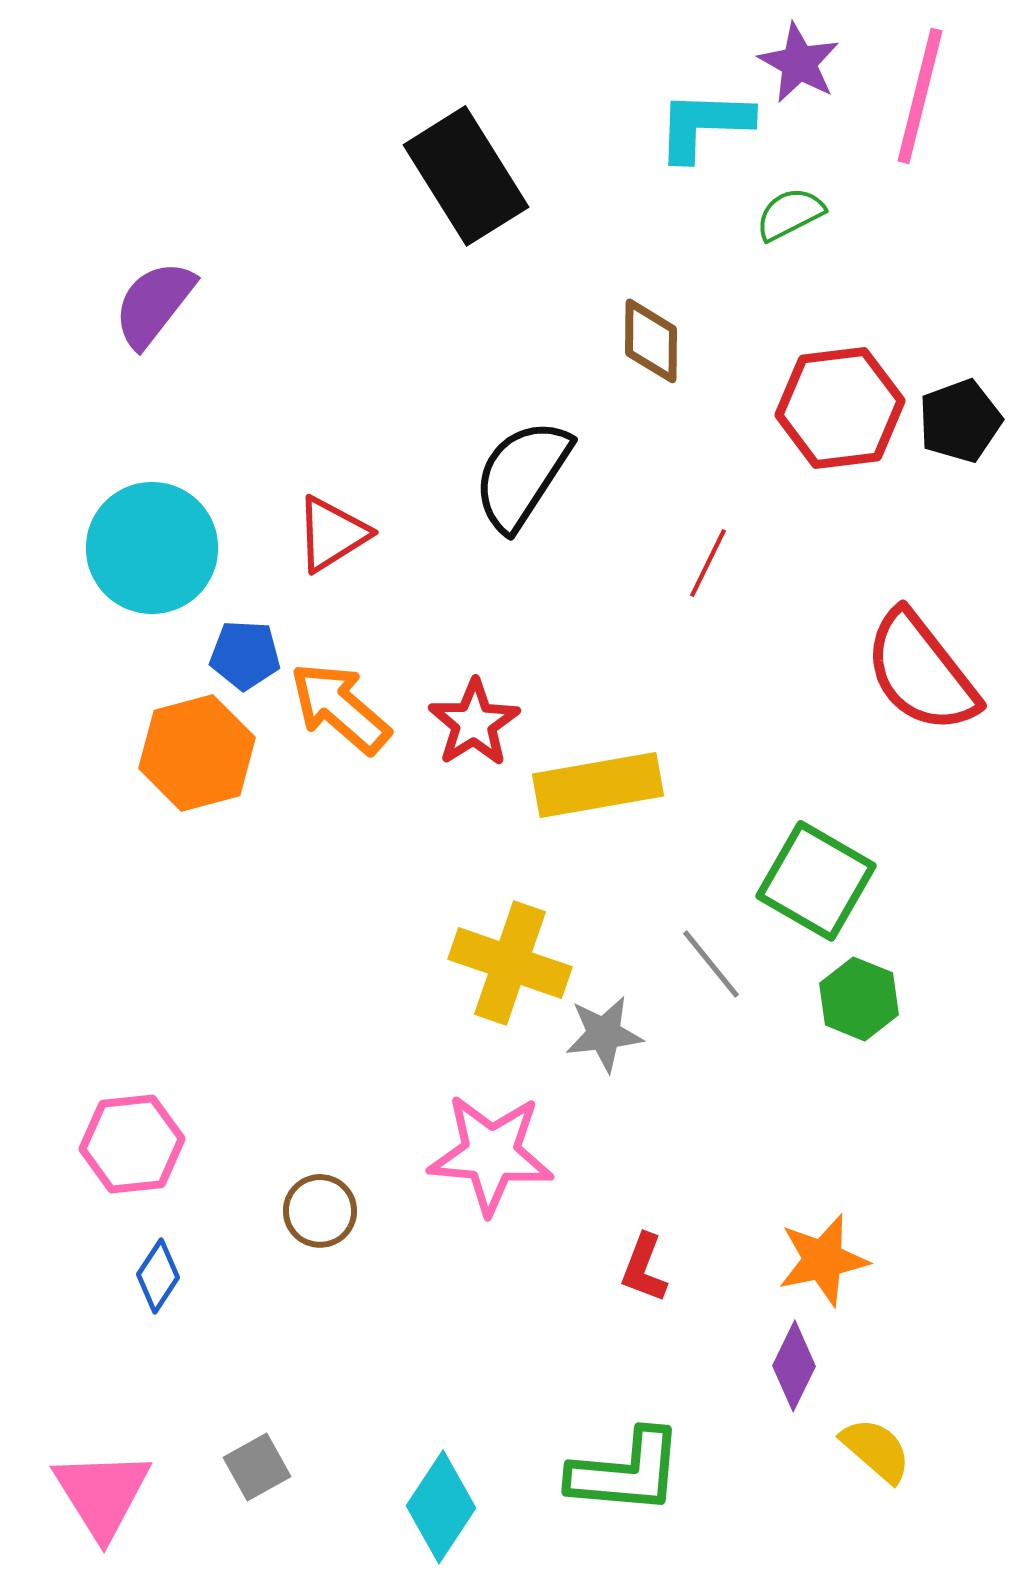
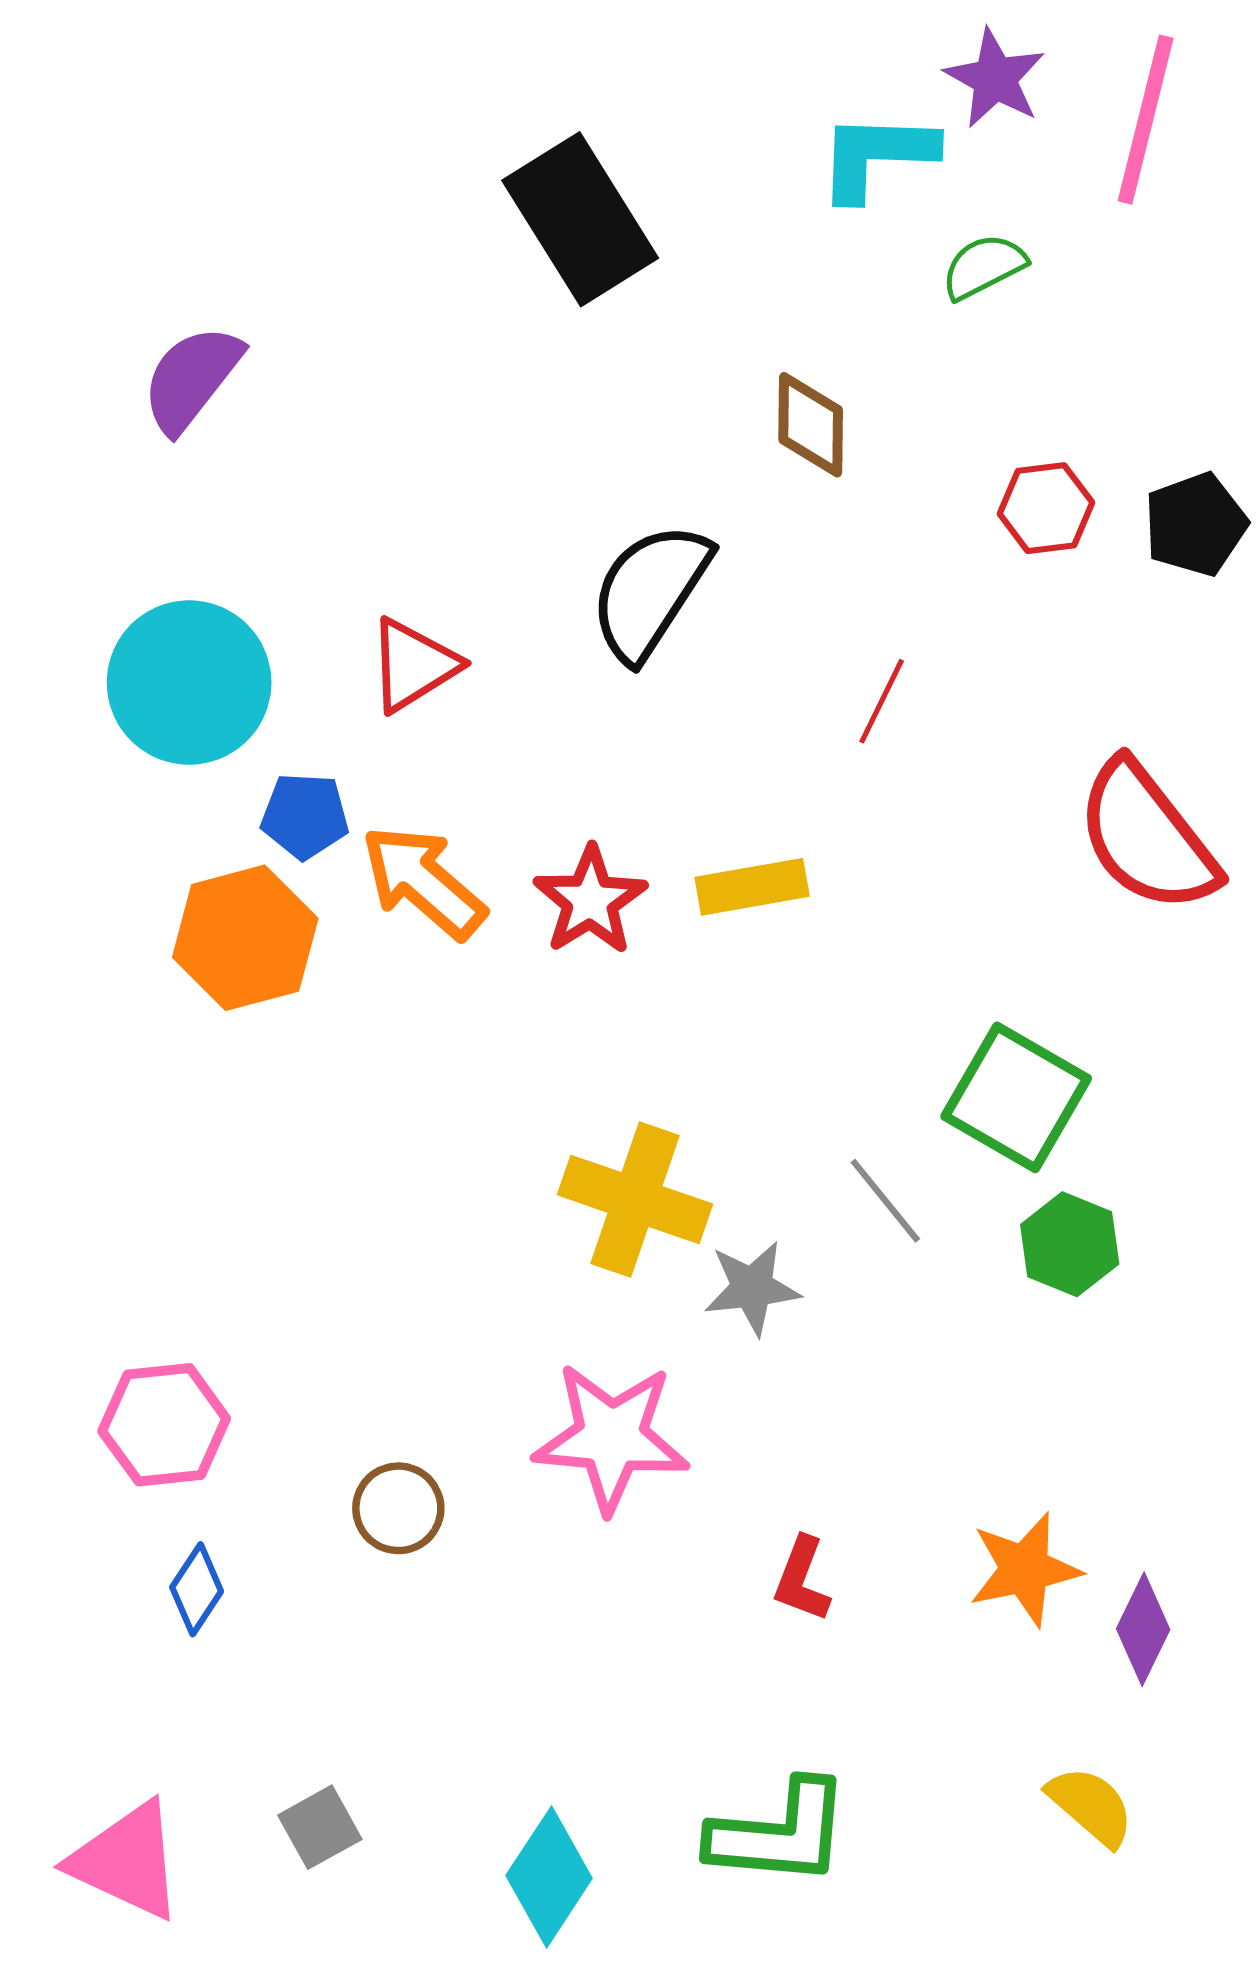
red hexagon: (840, 408) -> (1046, 508), size x0.6
yellow rectangle: (598, 785) -> (752, 887), moved, size x0.7
purple diamond: (794, 1366) -> (1143, 1629), moved
pink triangle: (102, 1494) -> (127, 1861), turned -33

